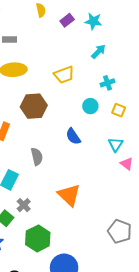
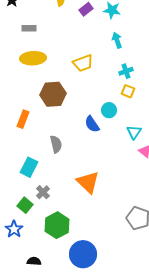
cyan arrow: (98, 52) -> (117, 40), turned -63
cyan circle: (90, 106) -> (109, 110), moved
yellow square: (119, 110) -> (128, 91), moved

